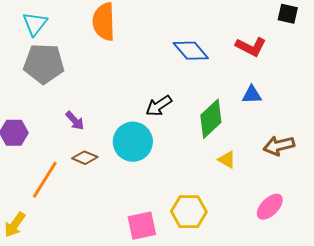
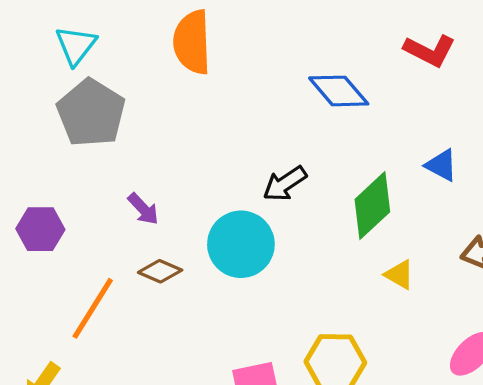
red L-shape: (251, 47) -> (430, 51), moved
gray pentagon: (44, 64) -> (91, 113), turned 30
blue triangle: (252, 95) -> (441, 165), turned 30

